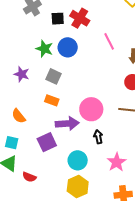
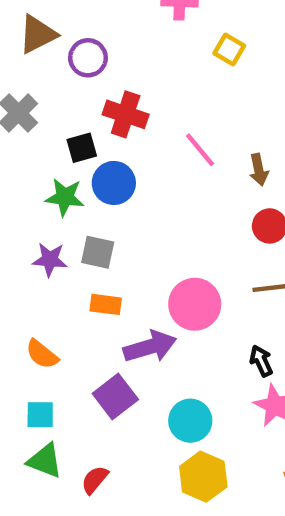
black square: (58, 19) -> (82, 148), moved
purple star: (22, 74) -> (50, 260), moved
black arrow: (98, 137) -> (261, 361), moved
red semicircle: (29, 177) -> (95, 480), turned 120

